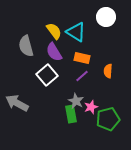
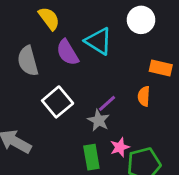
yellow semicircle: (54, 31) -> (49, 18), moved
purple semicircle: (54, 52) -> (67, 52), moved
orange rectangle: (82, 58) -> (161, 68), moved
gray star: (76, 101) -> (99, 120), moved

